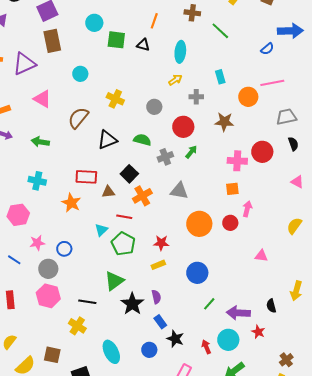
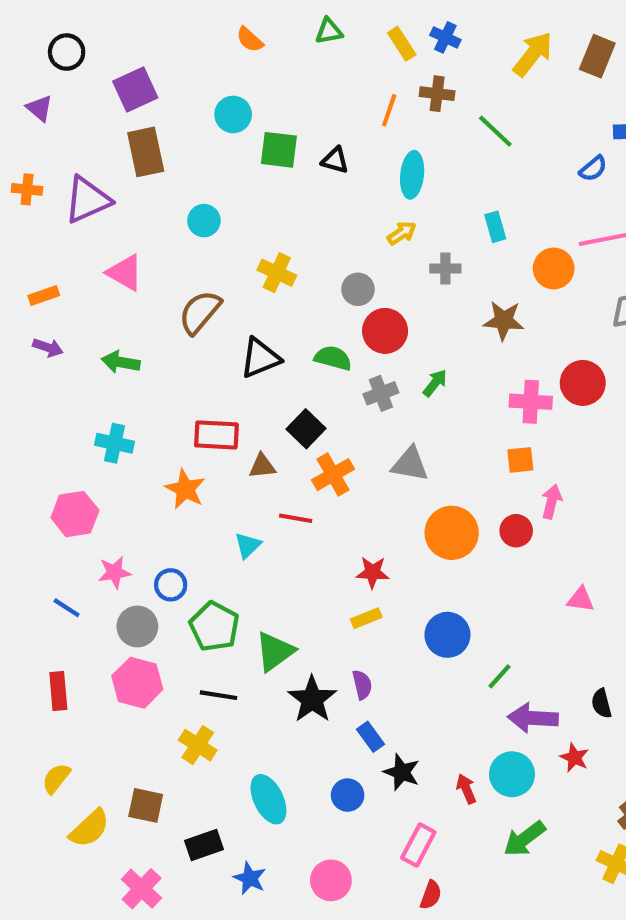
orange line: (154, 21) -> (389, 110), moved
red circle: (183, 127) -> (385, 331), moved
green pentagon: (123, 244) -> (214, 626), moved
green line: (209, 304) -> (500, 676), moved

